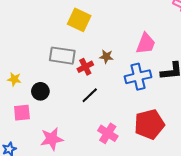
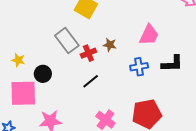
gray rectangle: (62, 56) -> (67, 41), turned 40
blue cross: (138, 77) -> (139, 67), size x0.7
pink square: (22, 113) -> (23, 93), size x1.6

